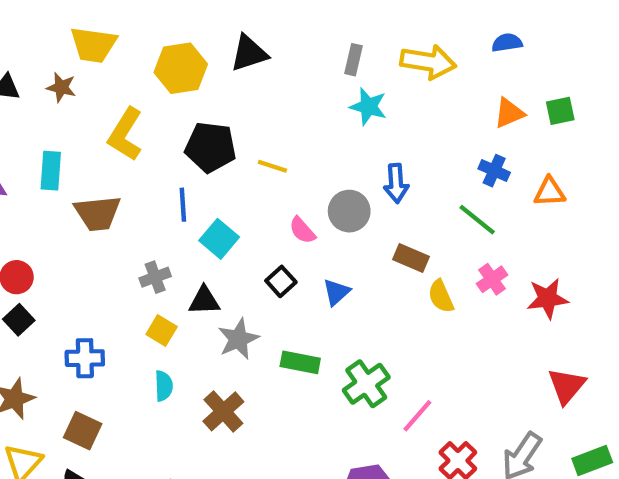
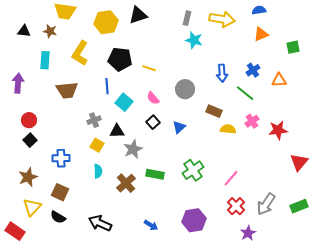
green square: (560, 111) -> (293, 47), moved
orange triangle: (509, 113) -> (261, 34), moved
cyan rectangle: (51, 171) -> (45, 60), moved
blue cross: (494, 171) -> (253, 70), turned 32
blue arrow: (396, 183) -> (222, 73), moved
pink semicircle: (302, 230) -> (153, 98), moved
yellow semicircle: (441, 296) -> (228, 129), turned 119
green rectangle: (300, 362) -> (155, 174), moved
red triangle: (567, 386) -> (299, 162), moved
pink line: (417, 416) -> (231, 178), moved

